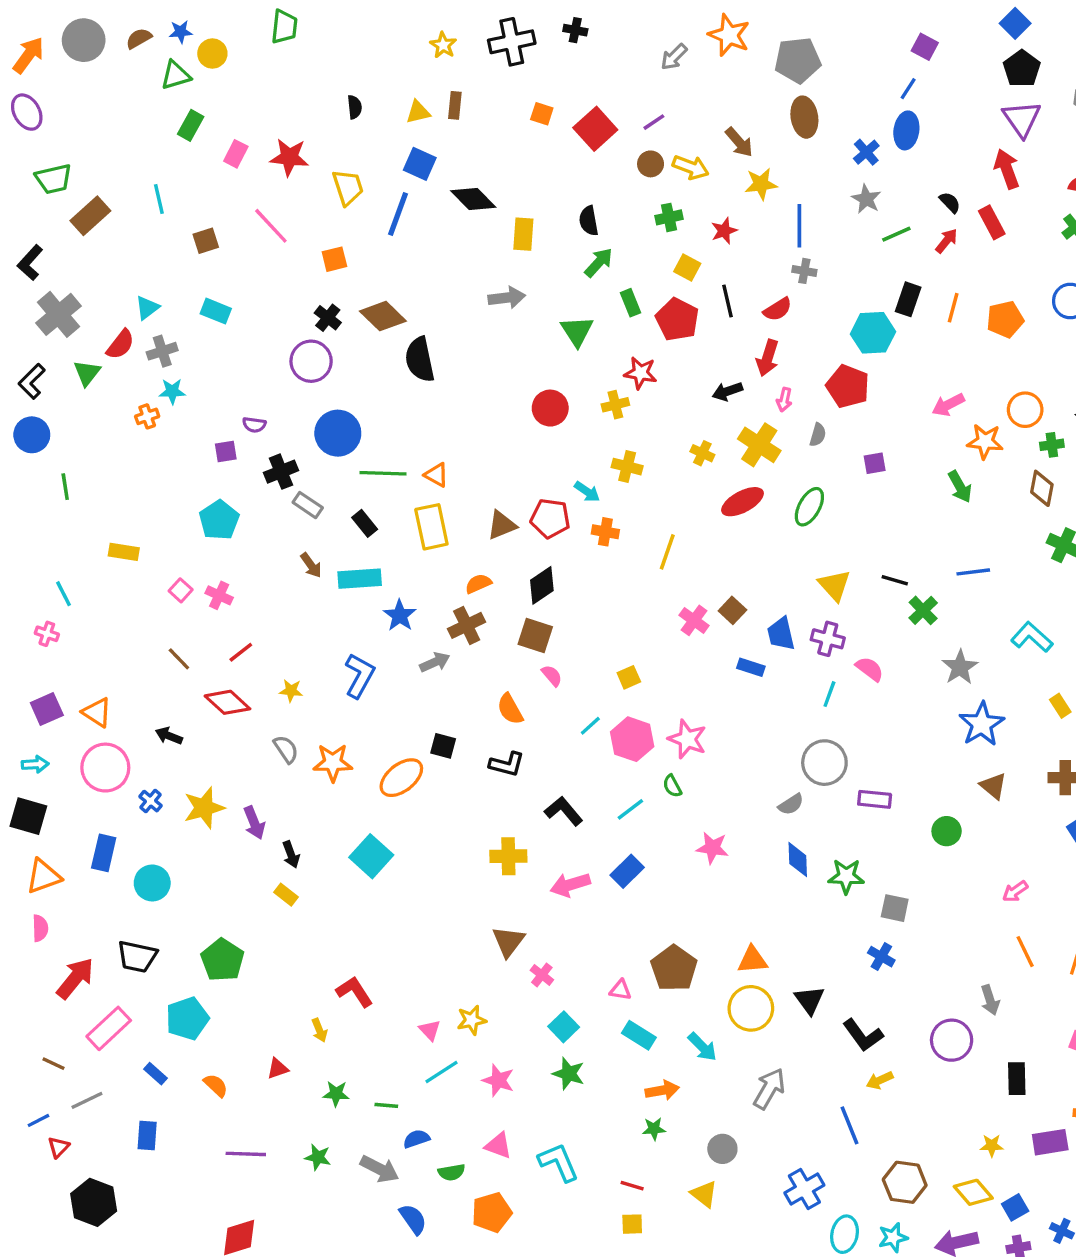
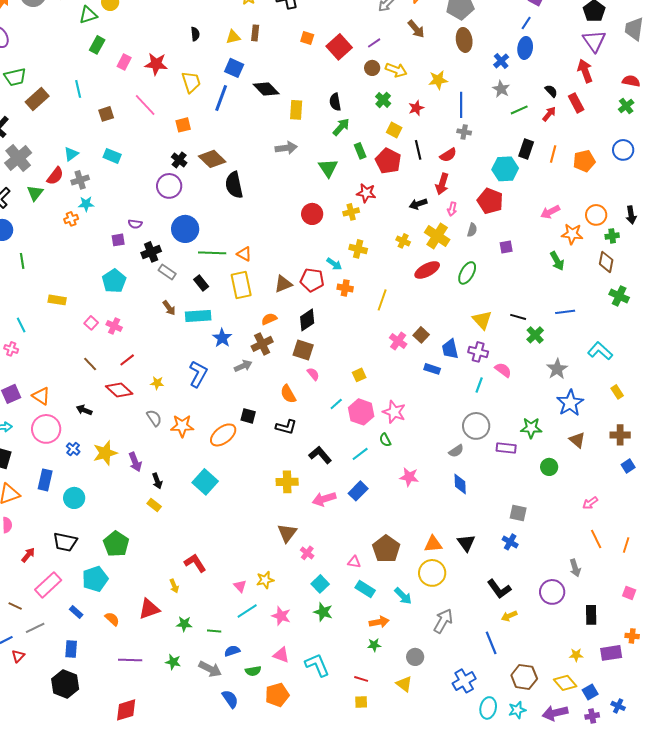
brown arrow: (739, 142) -> (416, 29), moved
green cross: (669, 217) -> (383, 100), turned -35
green star: (846, 876) -> (531, 428), moved
red arrow: (75, 978) -> (28, 555), size x0.6
black triangle: (809, 1000) -> (466, 543), moved
red triangle: (278, 1069) -> (149, 609), size x1.6
black hexagon: (94, 1202) -> (65, 684), moved

